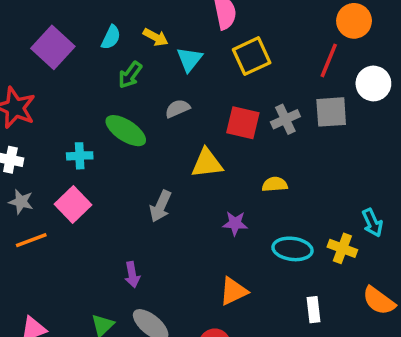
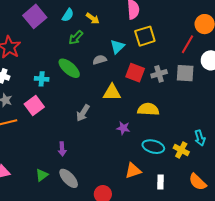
cyan triangle: (189, 59) -> (117, 47), moved
yellow semicircle: (275, 184) -> (148, 109), size x1.5
orange triangle: (234, 291) -> (133, 171), moved

